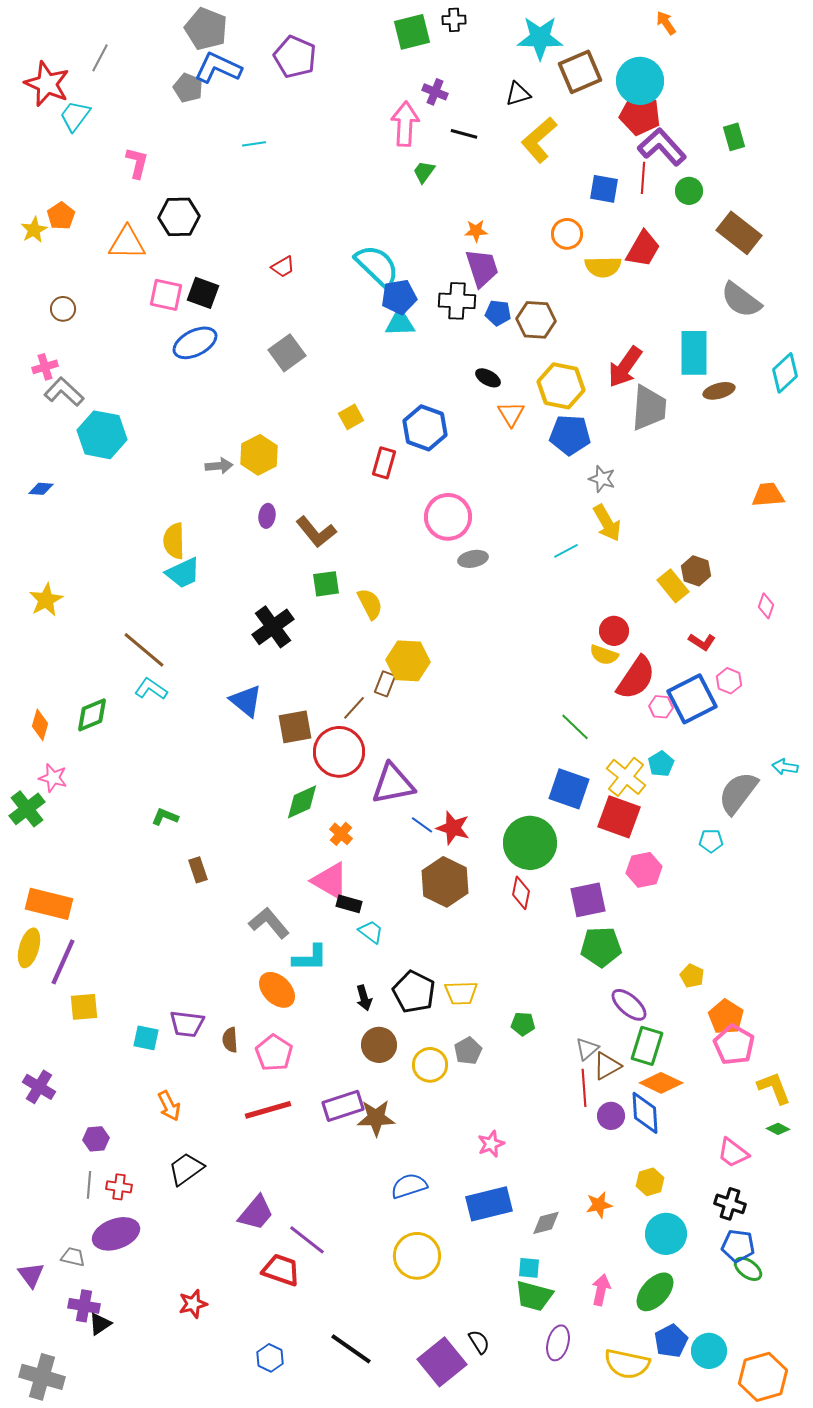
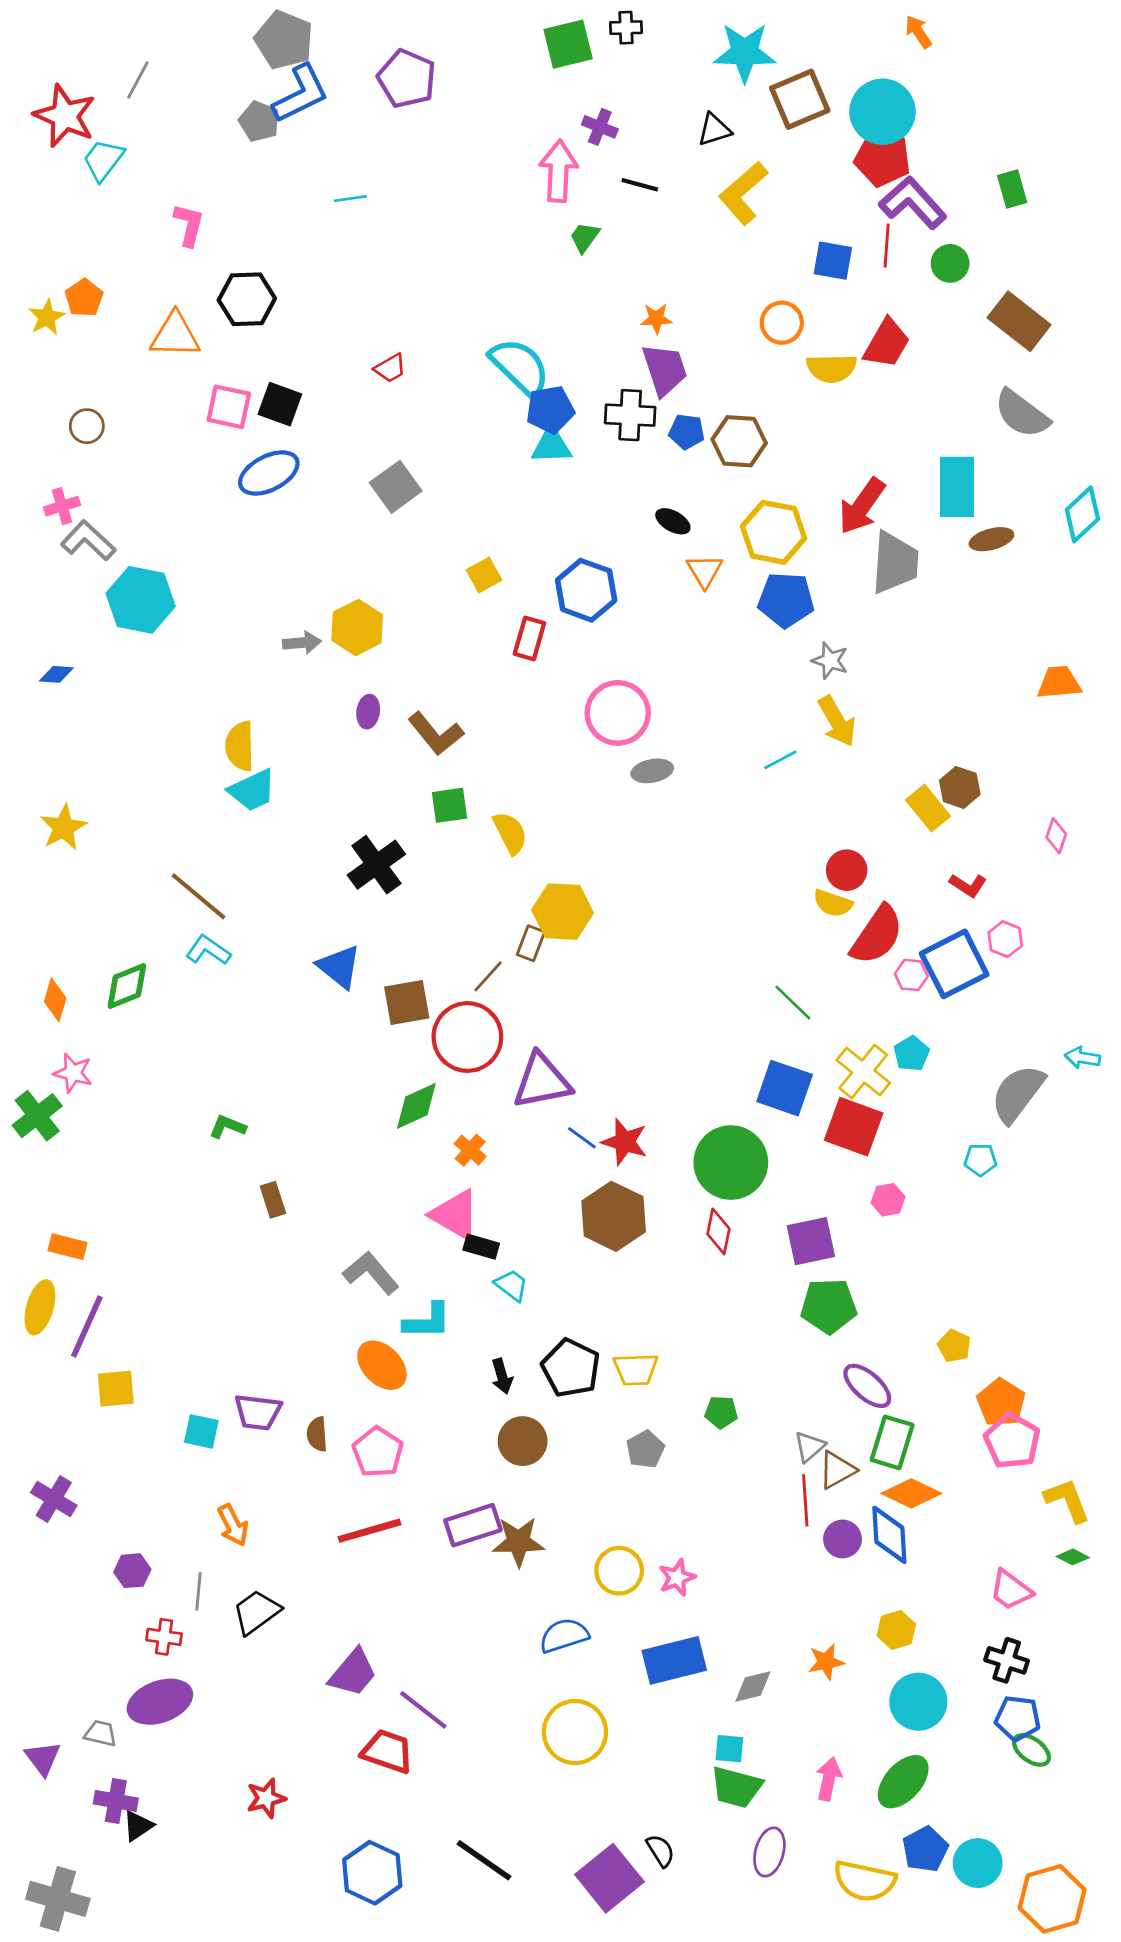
blue L-shape: (218, 68) -> (301, 94), turned 129
pink hexagon: (644, 870) -> (888, 1200), size x0.7
orange rectangle: (49, 904) -> (68, 1247), size x0.6
yellow circle: (430, 1065) -> (619, 1571), moved
gray line: (89, 1185) -> (199, 1591), moved
blue hexagon: (270, 1358) -> (372, 1873), size x1.6

